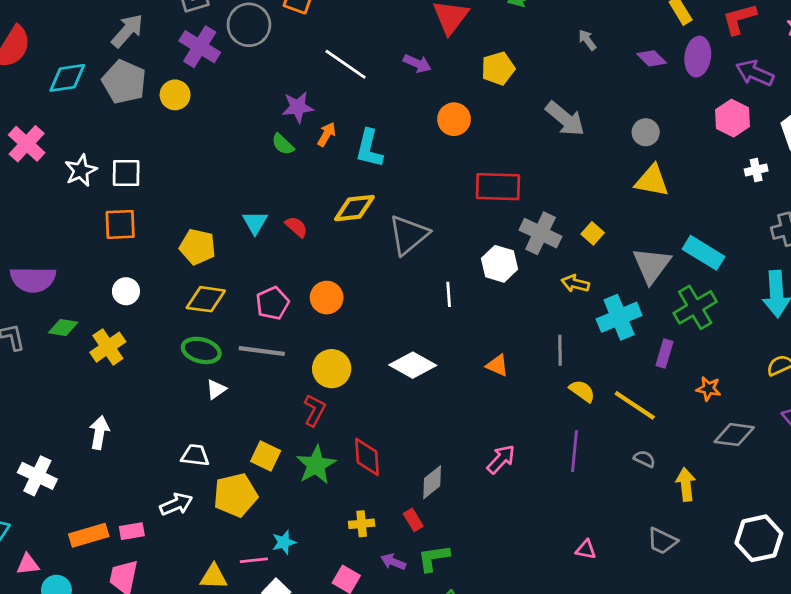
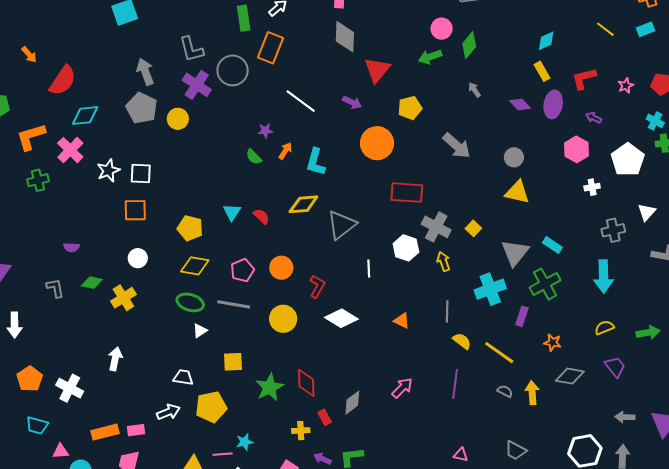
gray arrow: (127, 31) -> (145, 72), turned -64
purple arrow: (755, 73) -> (594, 118), size x0.6
cyan diamond: (67, 78) -> (85, 116), moved
purple star: (298, 107) -> (265, 131), size x0.7
orange circle: (454, 119) -> (377, 143), size x1.4
cyan rectangle: (704, 253) -> (552, 245), size x0.7
purple semicircle: (33, 279) -> (71, 247), size x0.5
yellow arrow: (575, 284) -> (443, 261), moved, turned 54
red L-shape: (315, 410) -> (317, 286), moved
yellow square: (266, 456) -> (233, 362), moved, turned -30
yellow arrow: (686, 484) -> (532, 393), moved
red rectangle: (413, 520) -> (325, 417), moved

